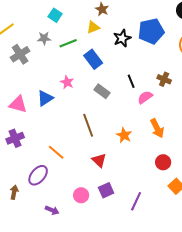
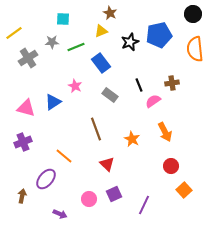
cyan square: (55, 15) -> (63, 19), turned -32
brown cross: (164, 79) -> (172, 83), turned -32

